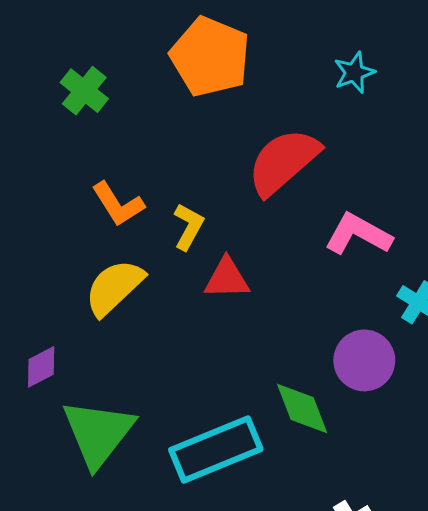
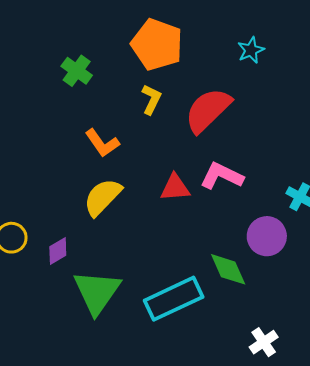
yellow L-shape: (188, 227) -> (151, 99), moved
pink L-shape: (358, 234) -> (222, 176), moved

